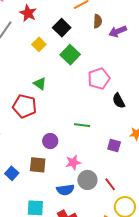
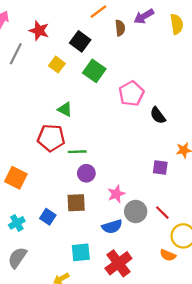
purple arrow: (118, 31) -> (144, 16), moved
green line: (82, 125) -> (77, 152), moved

